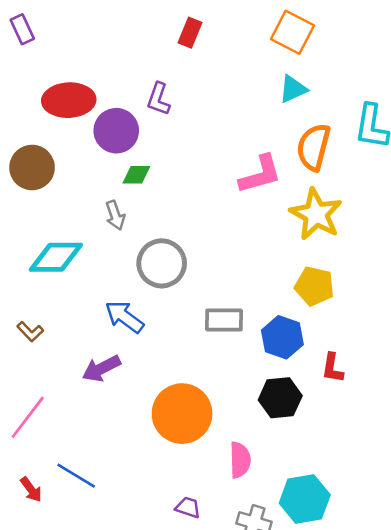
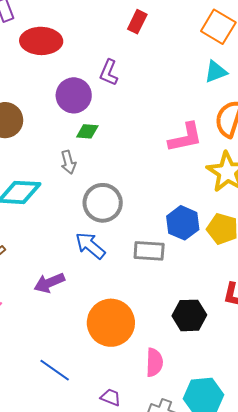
red ellipse: (69, 100) -> (41, 41), moved
blue arrow: (124, 317) -> (90, 246), moved
blue hexagon: (282, 337) -> (183, 223), moved
blue line: (76, 476) -> (55, 370), moved

